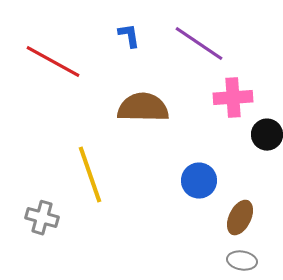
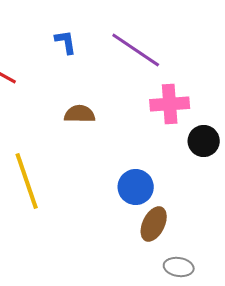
brown semicircle: (143, 108) -> (80, 114), size x0.6
brown ellipse: (240, 218) -> (154, 224), moved

